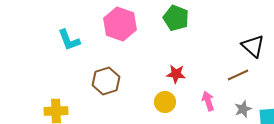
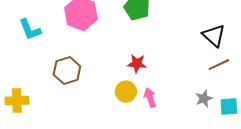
brown line: (238, 75) -> (219, 65), moved
pink arrow: (208, 101) -> (150, 98), moved

